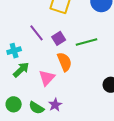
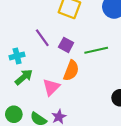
purple square: (59, 38) -> (66, 45), turned -32
orange semicircle: (64, 62) -> (71, 71), turned 42

